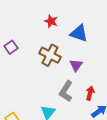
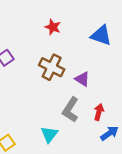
blue triangle: (79, 33) -> (101, 35), moved
purple triangle: (76, 65) -> (82, 79), turned -32

